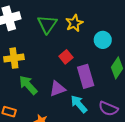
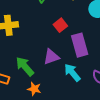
green arrow: (28, 85) -> (25, 66), moved

